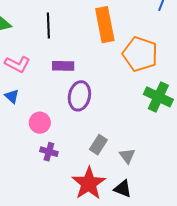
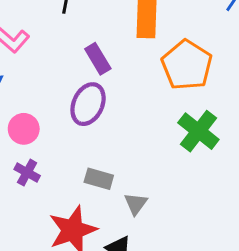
purple rectangle: (63, 66) -> (98, 59), moved, turned 45
gray rectangle: (98, 145) -> (99, 179), turned 60

